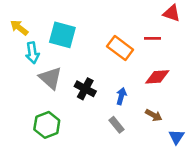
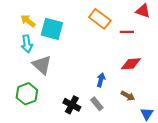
yellow arrow: (19, 28) -> (28, 21), moved
orange rectangle: (120, 48) -> (100, 19), moved
black cross: (85, 89) -> (72, 105), moved
green hexagon: (47, 125) -> (27, 94), moved

